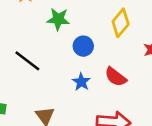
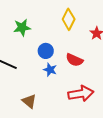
blue circle: (83, 46) -> (46, 51), moved

